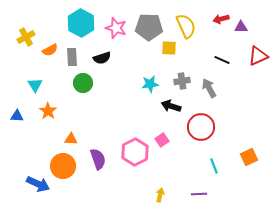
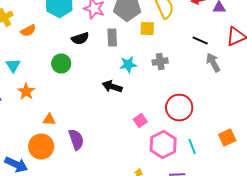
gray rectangle: (72, 57) -> (112, 38), moved
gray arrow: (209, 88) -> (213, 62), moved
black arrow: (171, 106) -> (112, 86), moved
pink hexagon: (135, 152) -> (163, 144), moved

